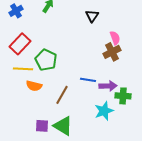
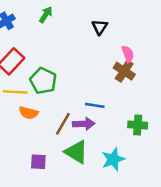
brown cross: (112, 52) -> (124, 71), turned -30
purple arrow: (108, 86) -> (84, 124), moved
cyan star: (104, 111) -> (113, 159), moved
green triangle: (63, 126) -> (76, 152), moved

